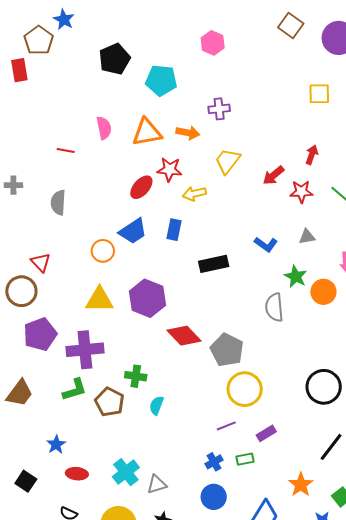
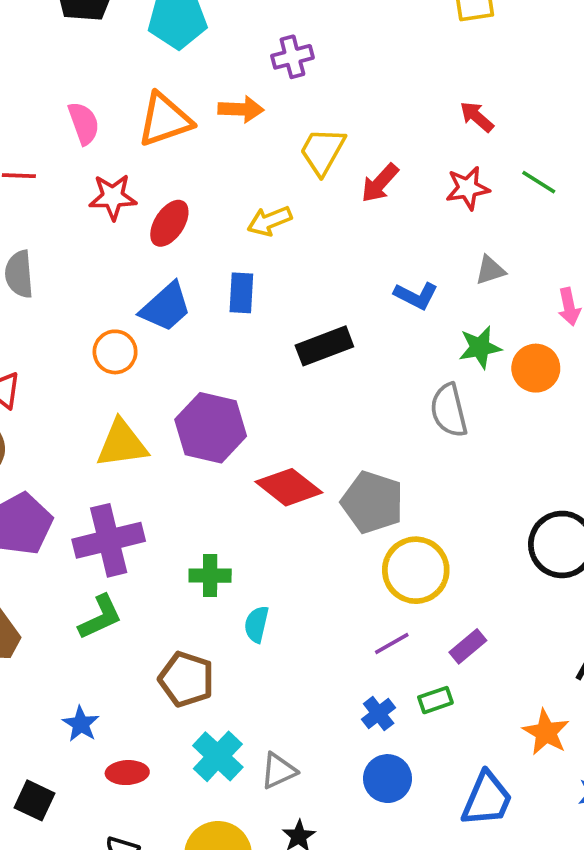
red arrow: (312, 155) -> (477, 117), turned -60
red star: (170, 169) -> (113, 197), moved
red arrow: (273, 175) -> (380, 183), moved
green star: (296, 277) -> (480, 347), turned -30
brown pentagon: (109, 402) -> (186, 679), moved

